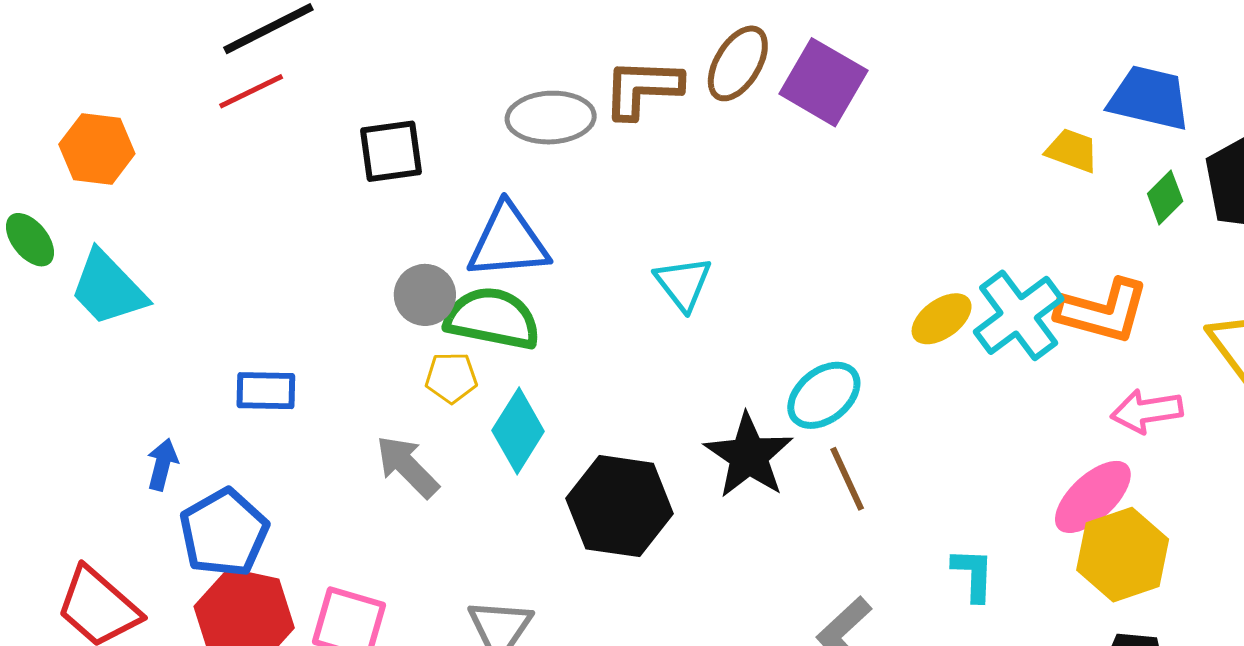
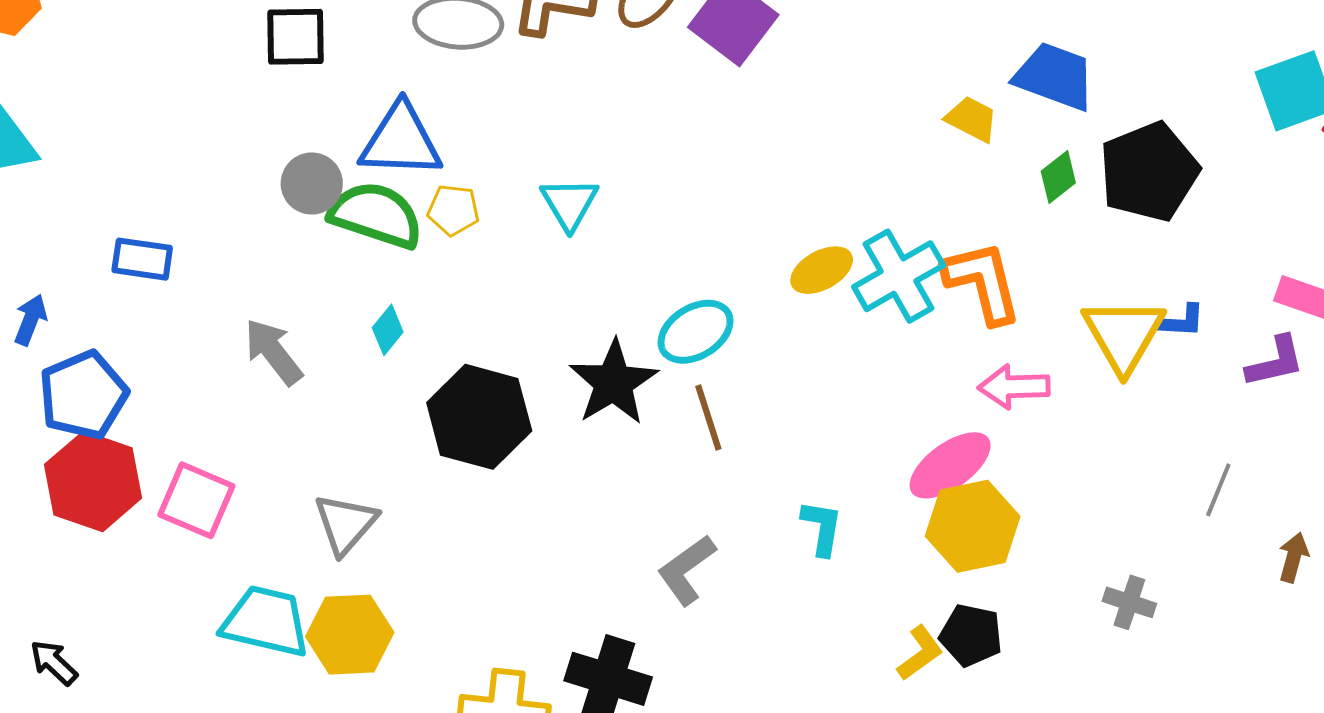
orange L-shape: (1103, 311) -> (983, 282), turned -126
yellow pentagon: (451, 378) -> (453, 210), moved
cyan diamond: (518, 431) -> (388, 330), size x0.6

